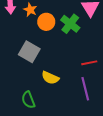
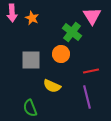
orange circle: (46, 22) -> (61, 54), moved
gray square: (29, 52) -> (31, 60), turned -30

